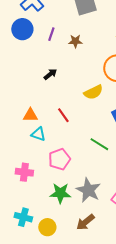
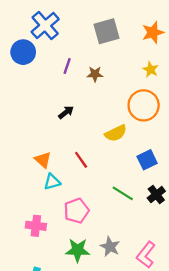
blue circle: (22, 29) -> (23, 52), moved
orange triangle: (30, 115) -> (43, 160), turned 42
cyan triangle: (38, 134) -> (52, 182), turned -35
gray star: (88, 190) -> (110, 247), size x0.7

